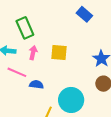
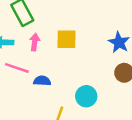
cyan circle: (71, 100) -> (86, 96), size x0.7

